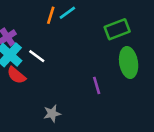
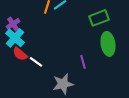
white line: (37, 56) -> (36, 62), moved
gray star: (52, 113) -> (63, 84), moved, size x1.5

